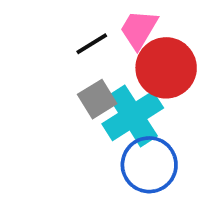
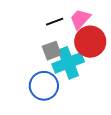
blue circle: (149, 165) -> (44, 86), moved

